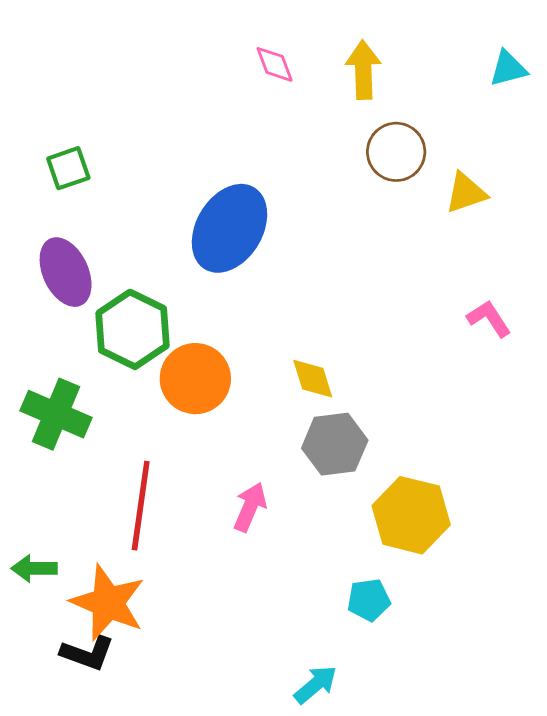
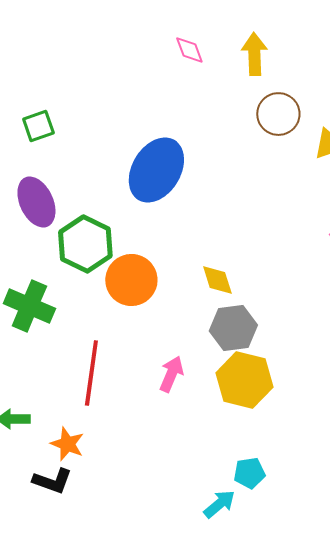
yellow hexagon: (411, 515) -> (244, 380), moved
cyan pentagon: (369, 600) -> (249, 473), moved
orange star: (108, 603) -> (67, 444), size x0.6

